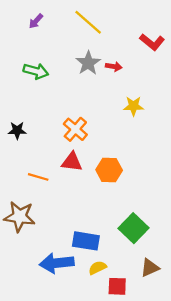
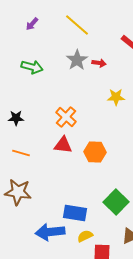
orange line: (38, 177) -> (21, 153), moved

